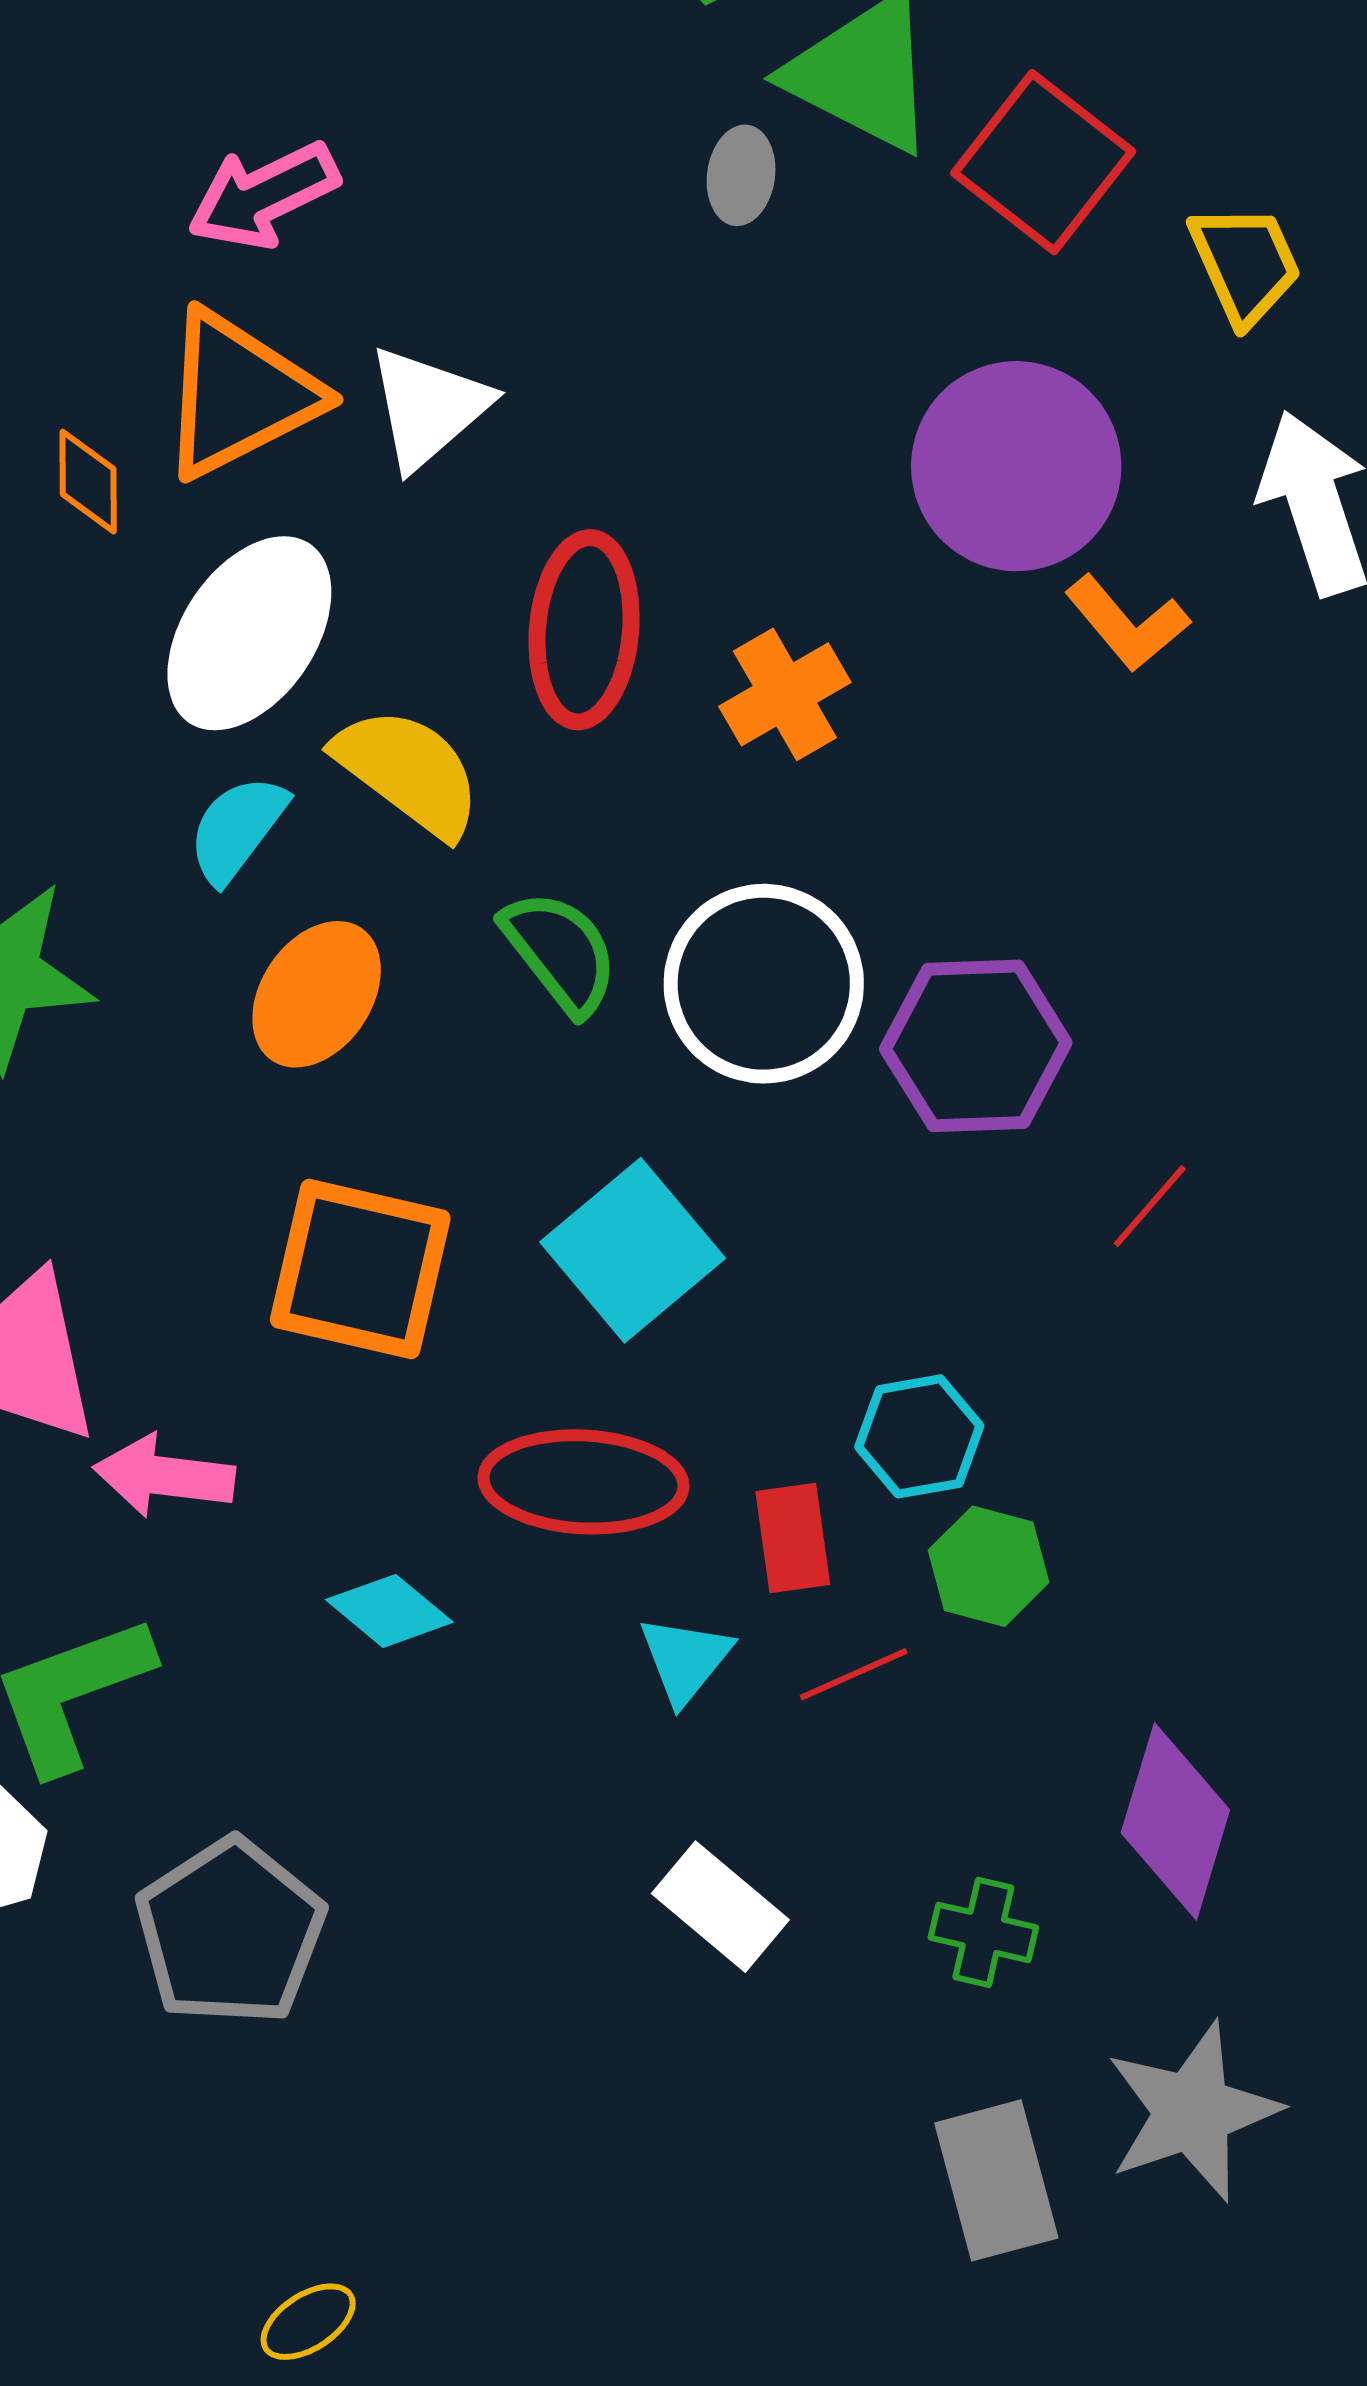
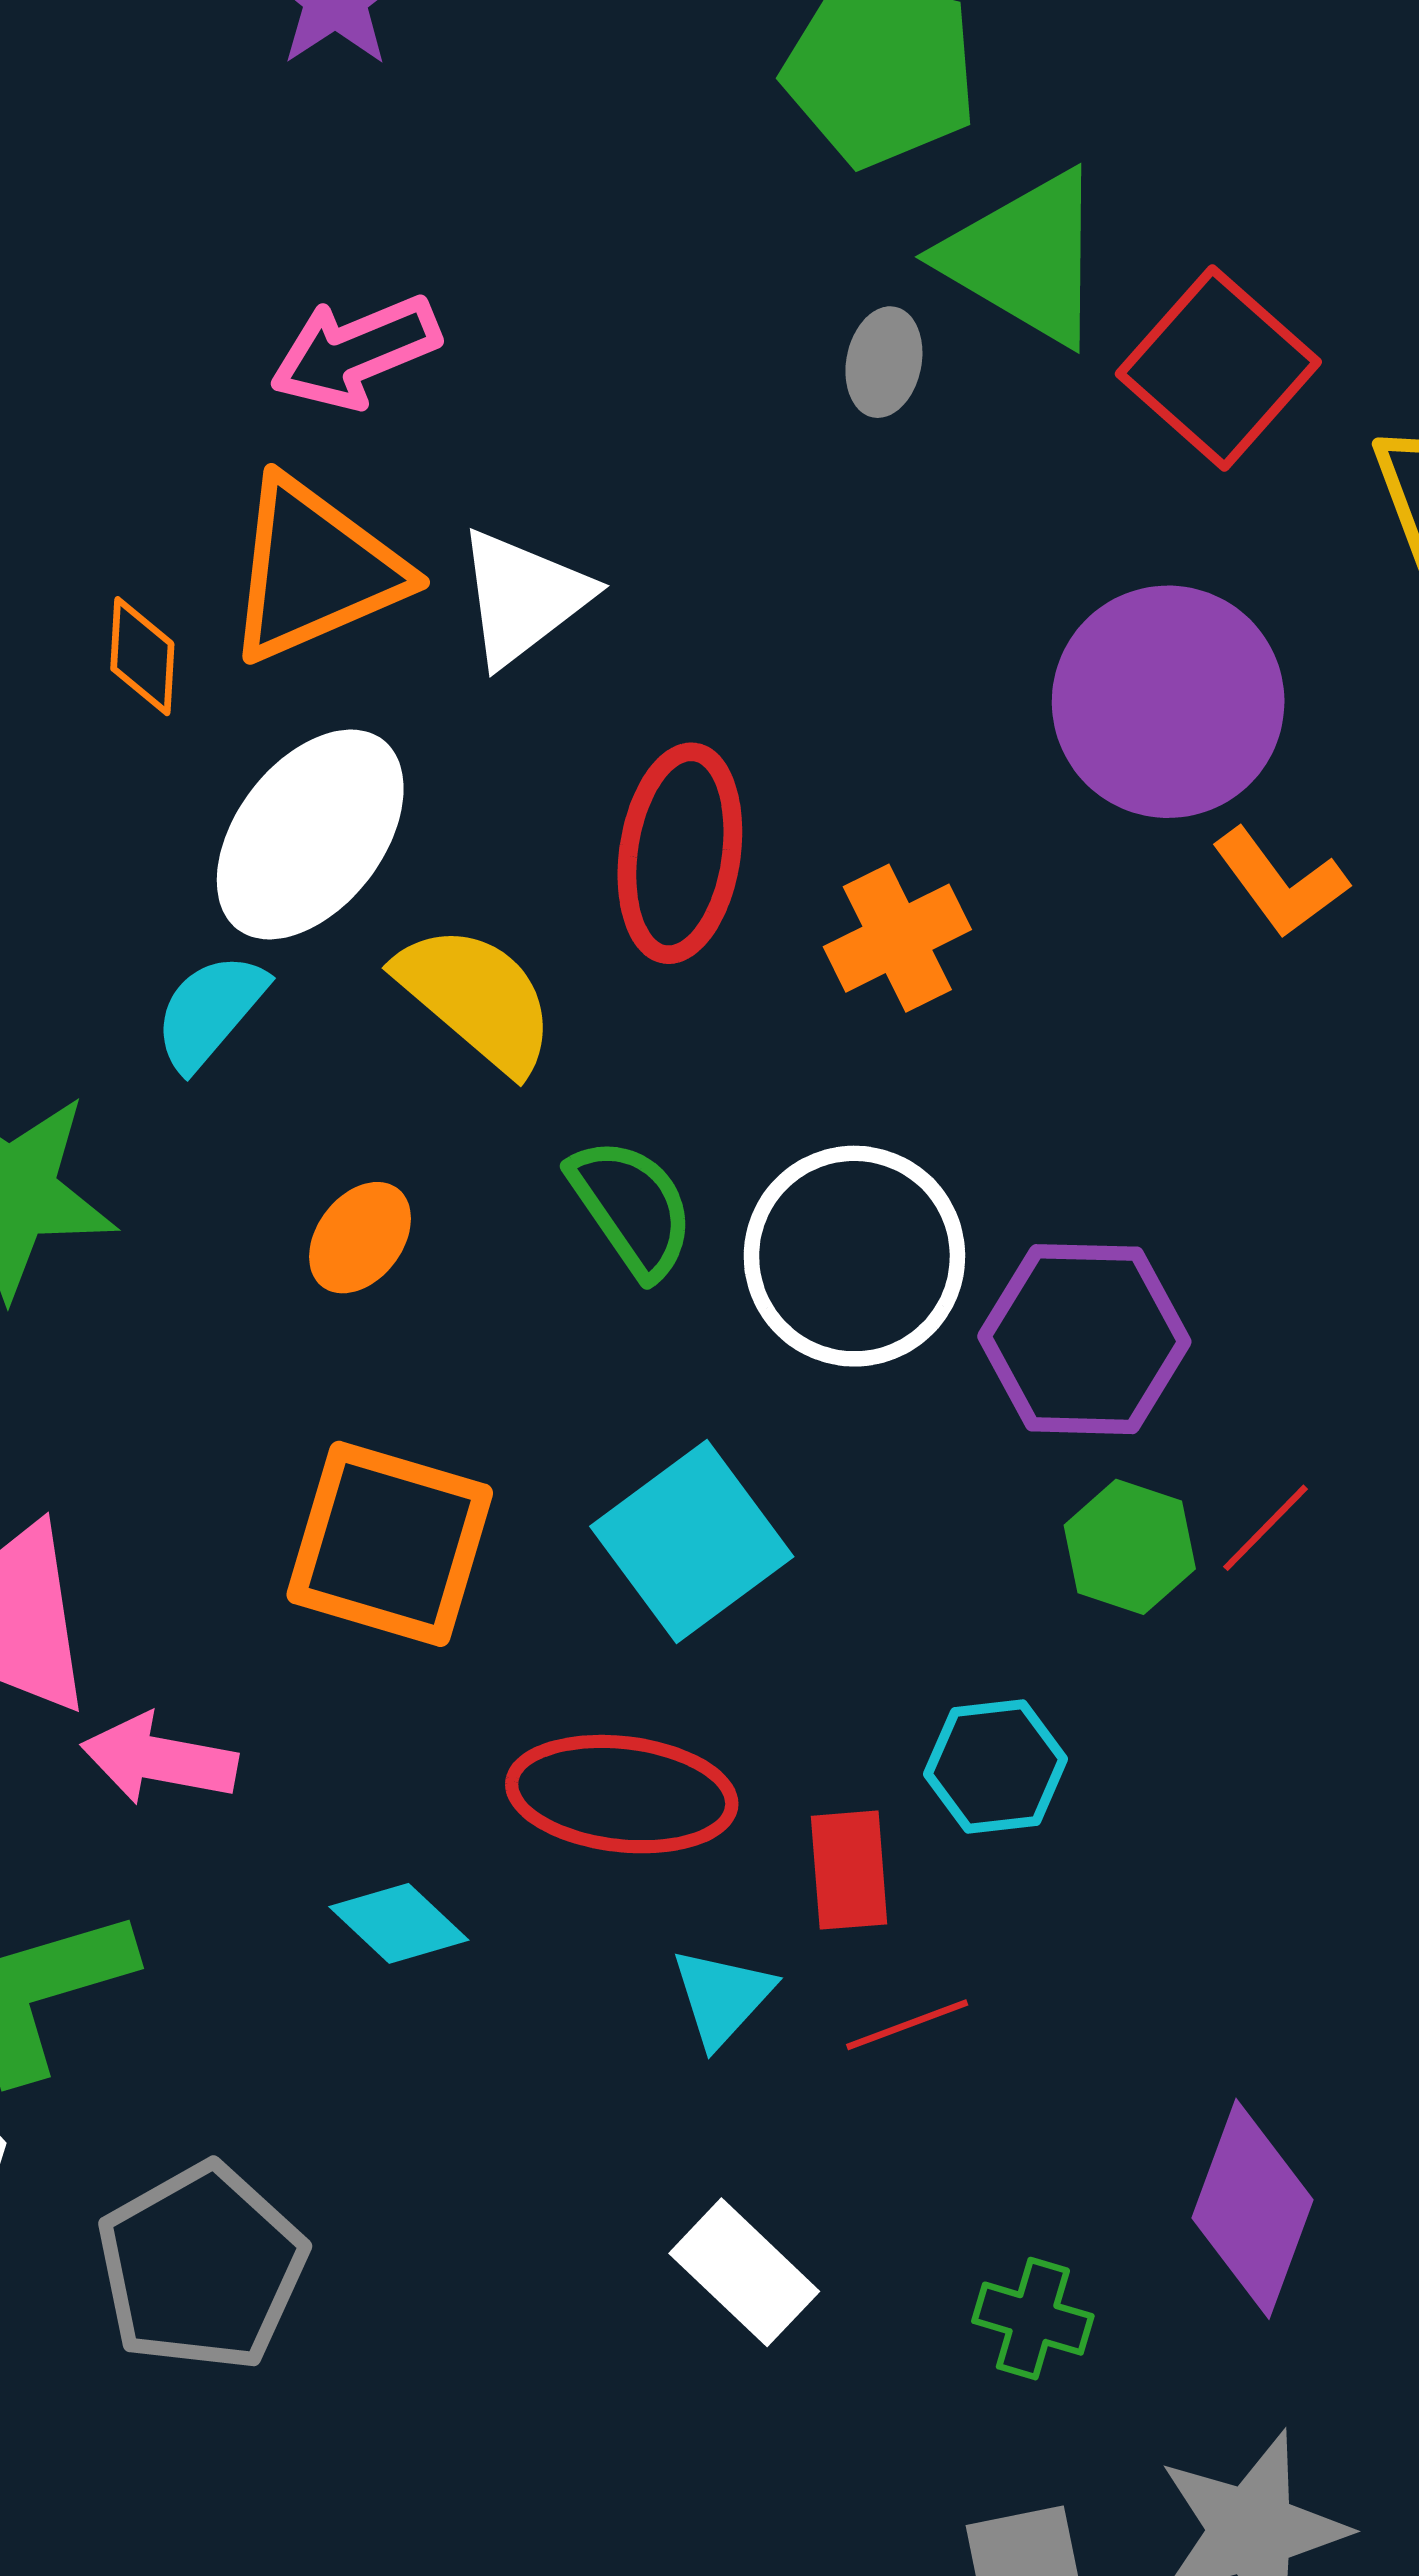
cyan semicircle: (237, 829) -> (210, 1011), moved
orange ellipse: (317, 994) -> (360, 1238), size x0.7
green hexagon: (989, 1566) -> (1130, 1547), moved

